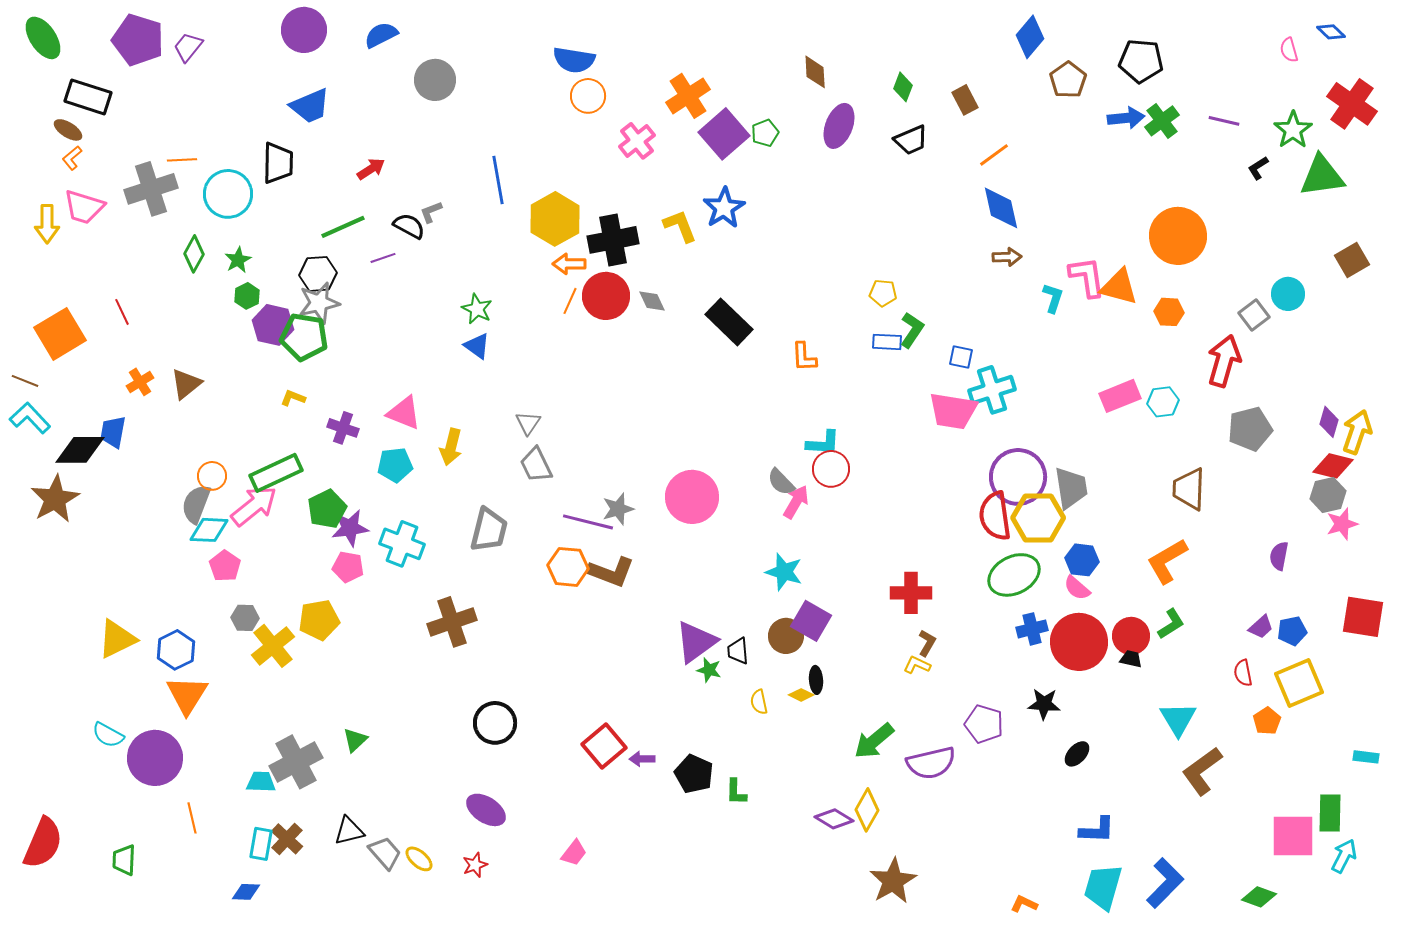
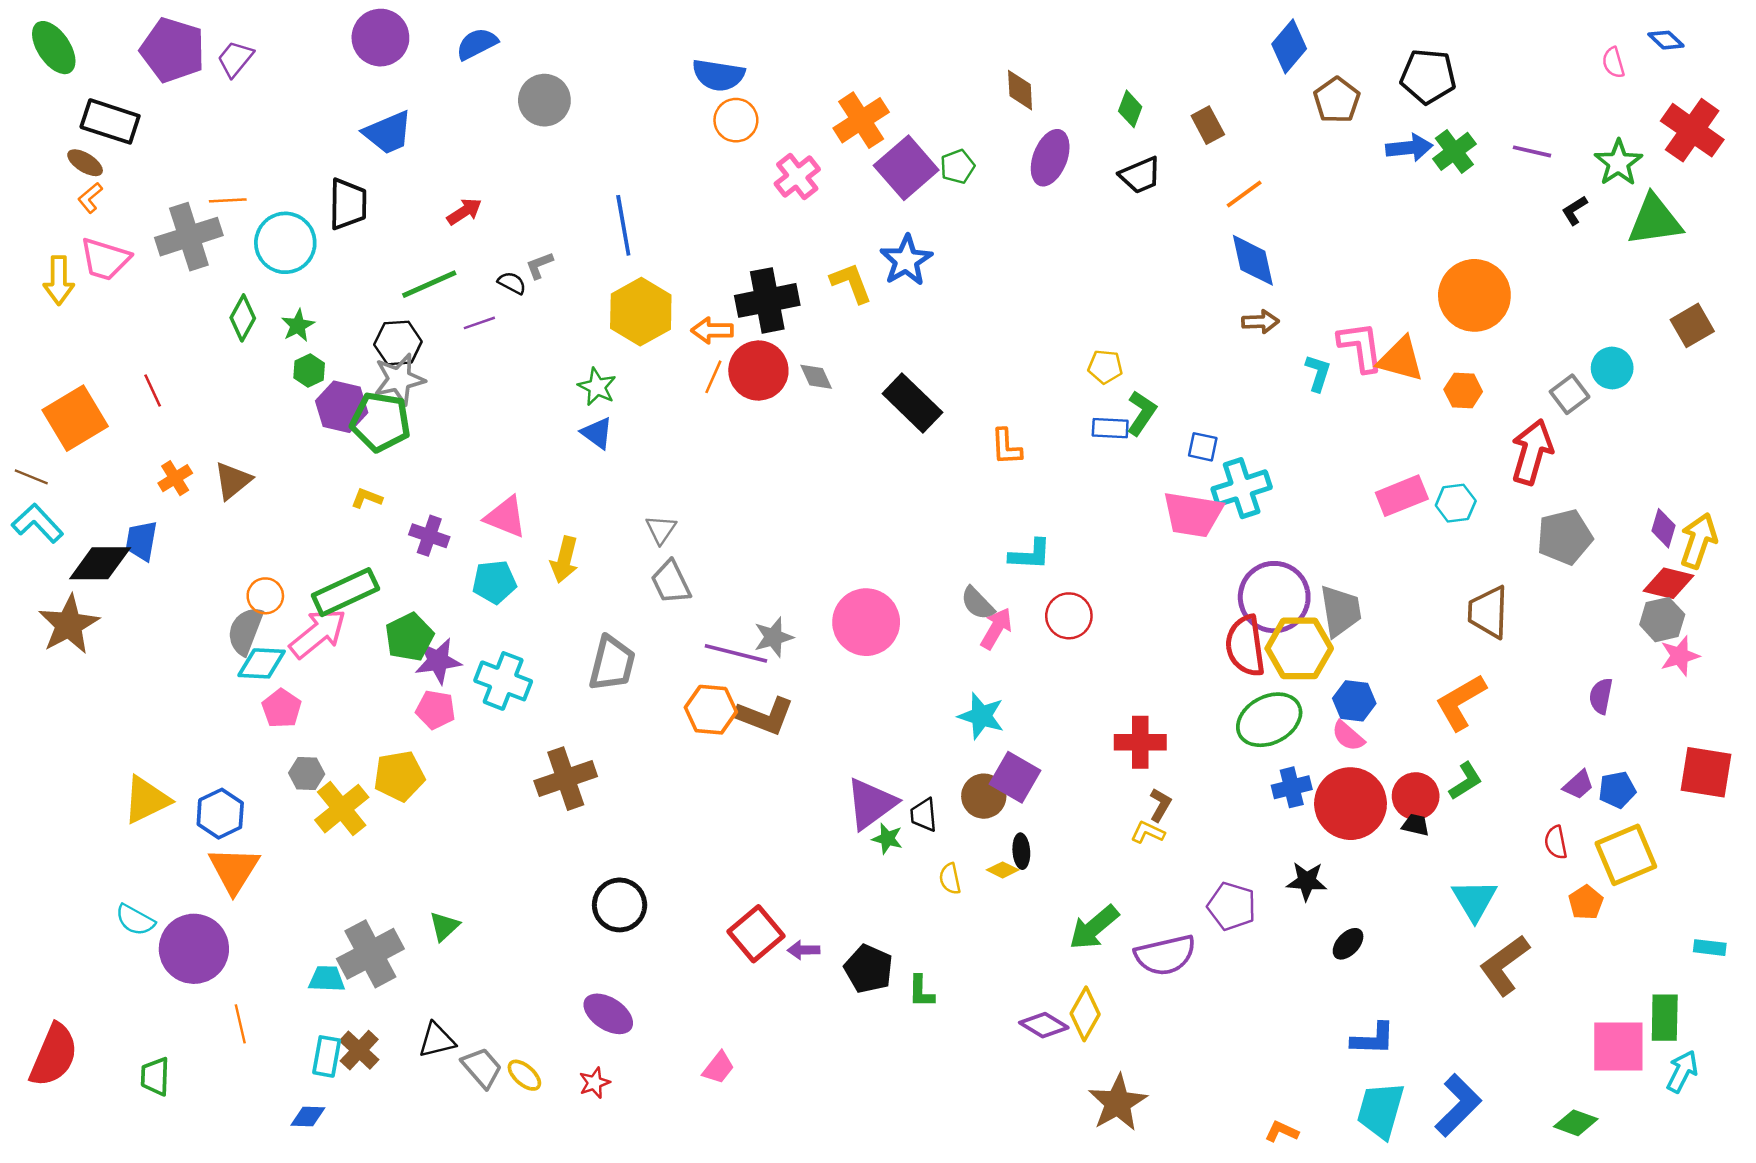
yellow hexagon: (555, 219) -> (641, 312), moved
black semicircle: (409, 226) -> (512, 283), size x0.7
red circle: (831, 469) -> (1069, 616), moved

